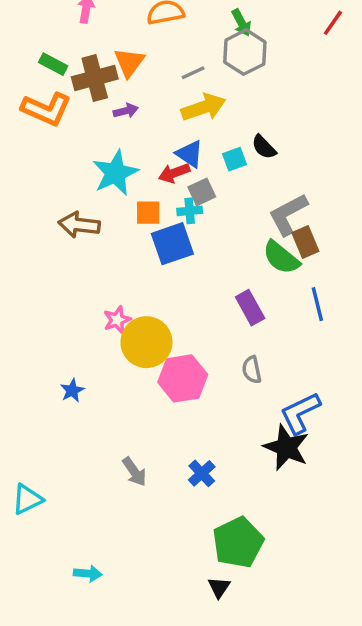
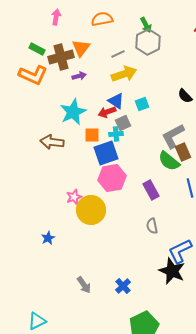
black semicircle: (264, 147) -> (185, 96), moved
pink hexagon: (183, 378) -> (112, 178), moved
cyan triangle: (27, 499) -> (37, 321), moved

